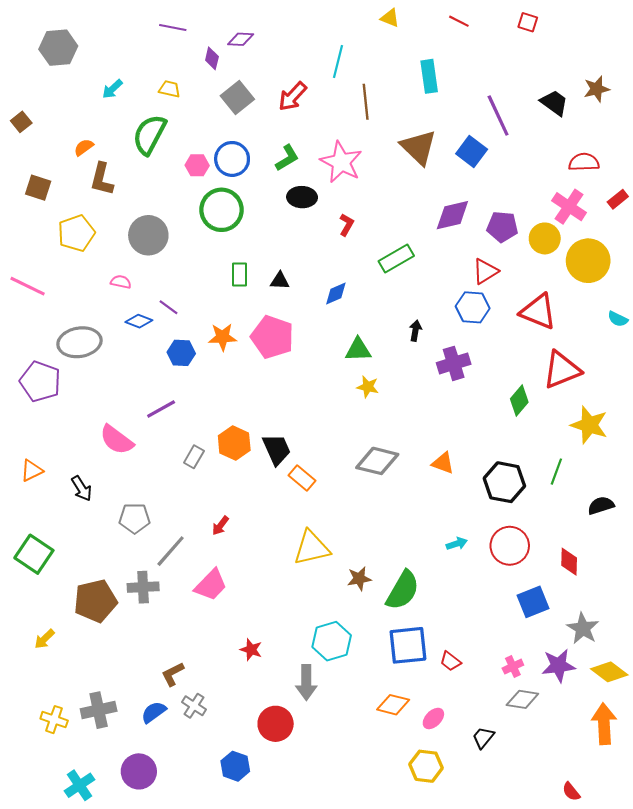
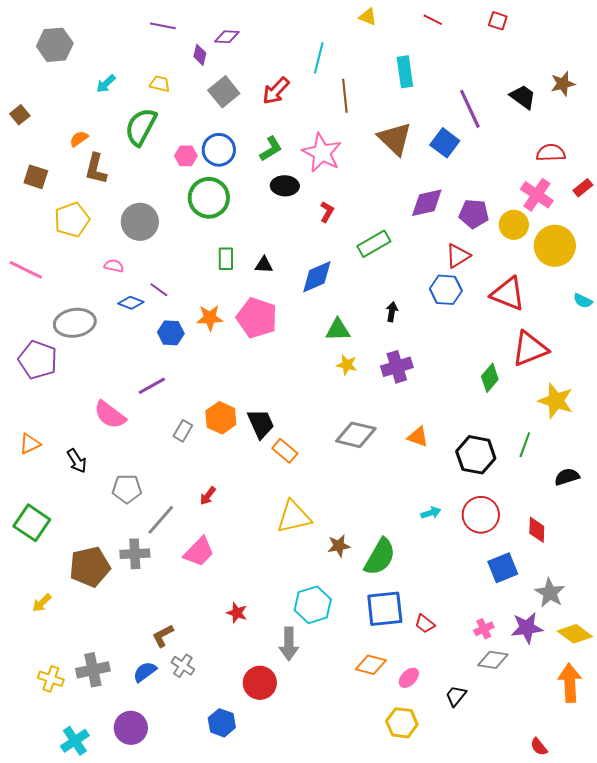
blue diamond: (336, 294) -> (317, 277), size x1.5
purple cross: (454, 363) -> (397, 367), moved

